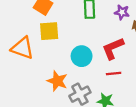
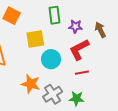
purple star: (122, 12) -> (75, 26), moved
yellow square: (49, 31) -> (35, 39), moved

